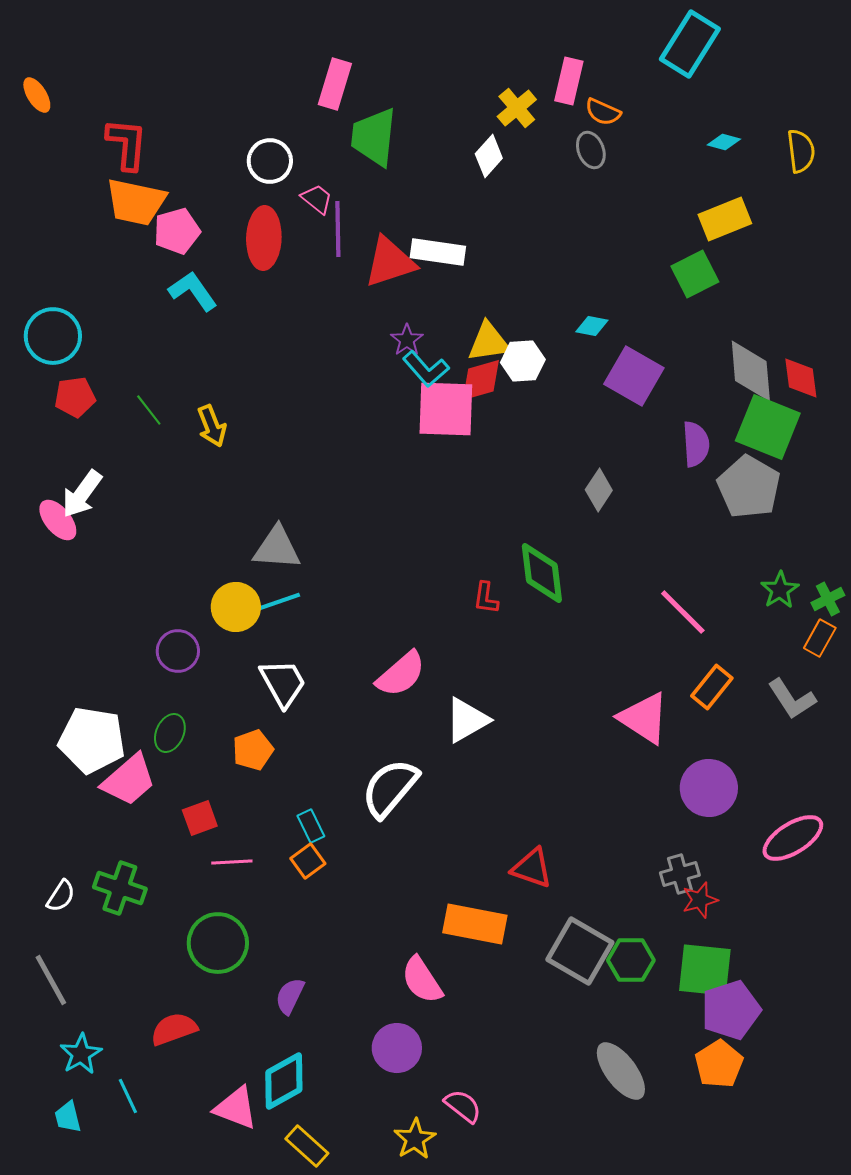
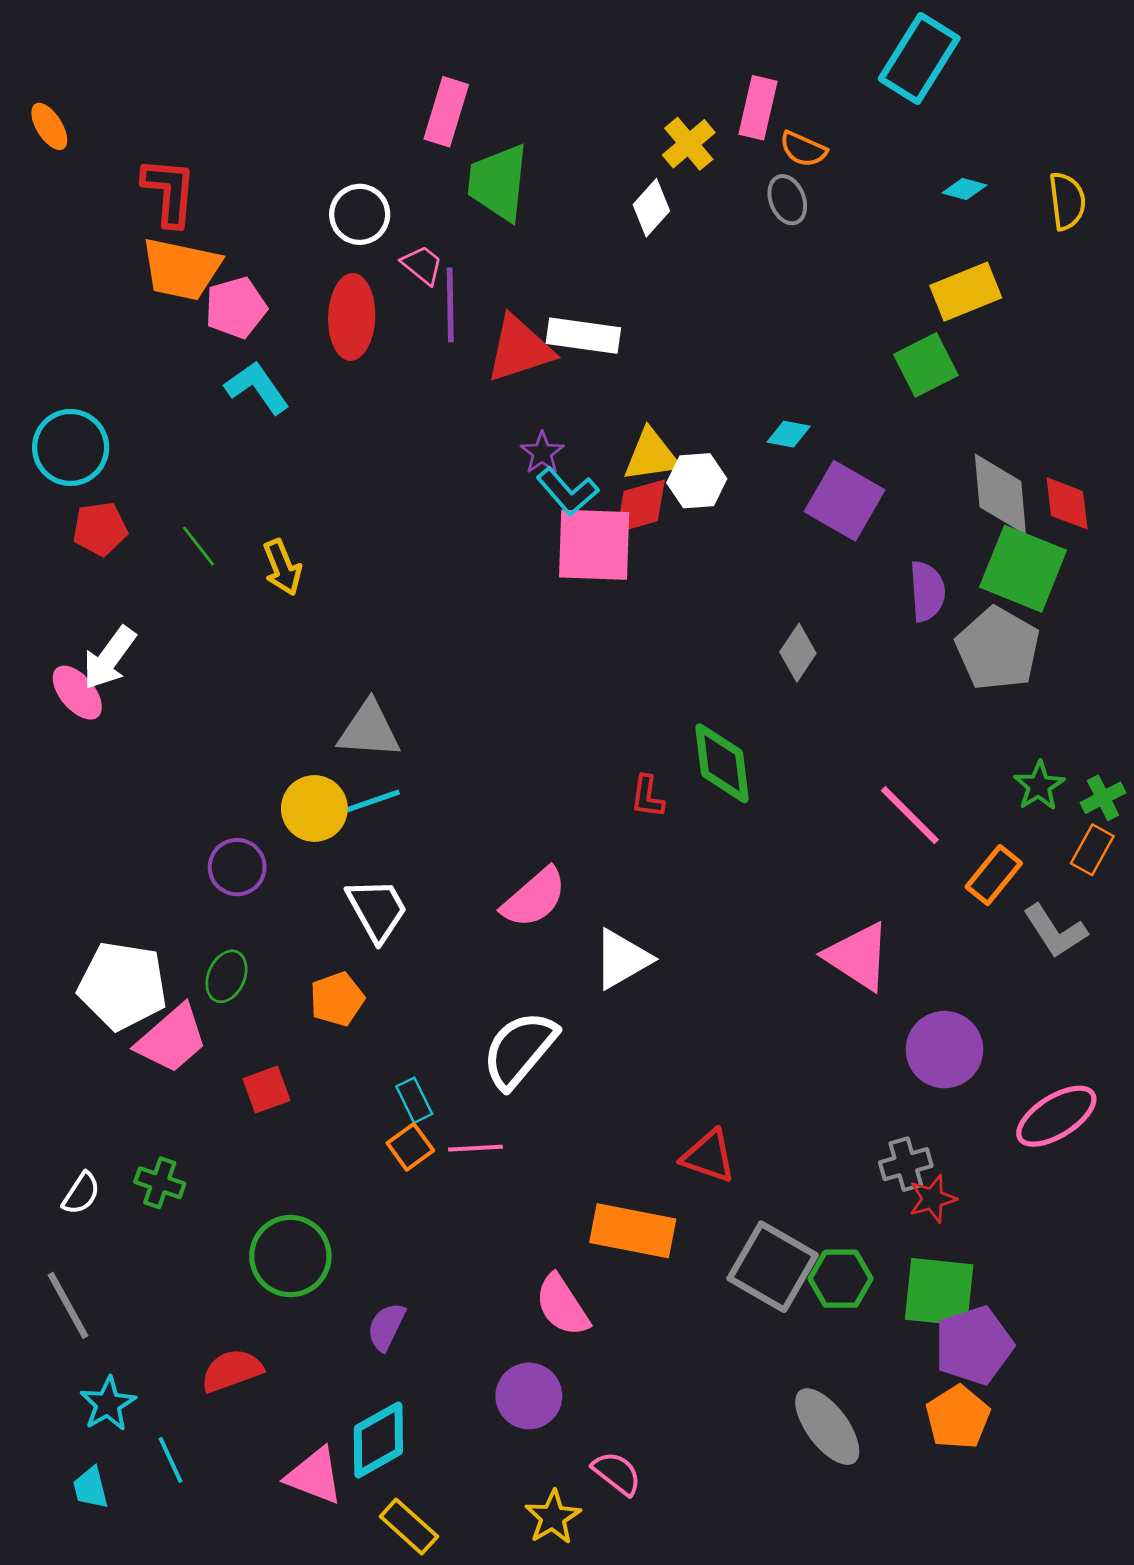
orange rectangle: (712, 687) -> (994, 875), moved
pink line: (232, 862) -> (476, 1148), moved
green cross: (120, 888) -> (160, 1183), size x0.7

